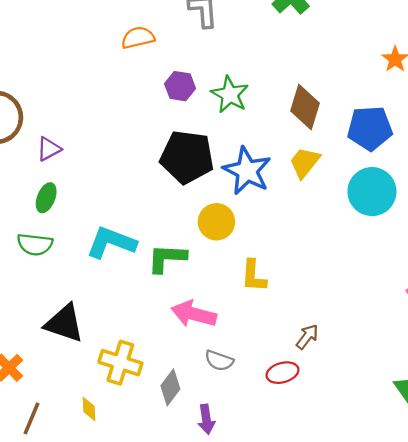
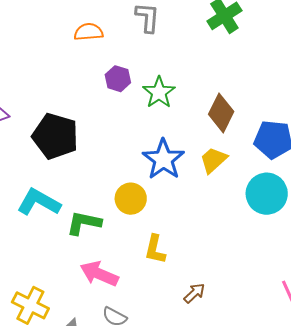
black pentagon: (187, 157) -> (55, 136), moved
brown arrow: (307, 337) -> (194, 293), moved

